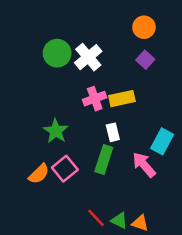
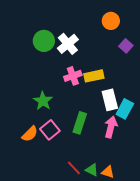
purple square: (145, 60) -> (126, 46), moved
white rectangle: (113, 132) -> (110, 100), moved, size x1.5
pink arrow: (144, 165) -> (111, 127), turned 55

